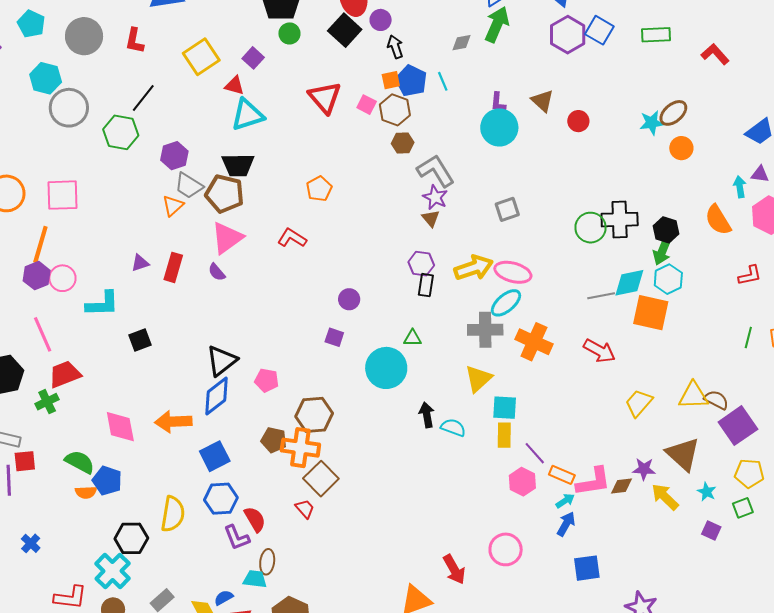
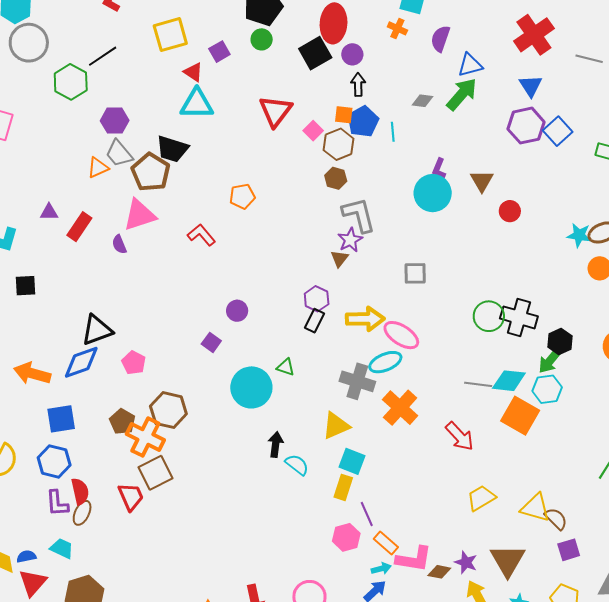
purple square: (738, 426) -> (569, 550), size x0.6
red trapezoid: (305, 509) -> (131, 497), size x1.4
brown ellipse: (267, 562) -> (82, 513), moved

